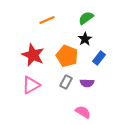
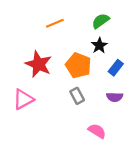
gray rectangle: (66, 82) -> (77, 96), turned -56
purple semicircle: (87, 83) -> (115, 97), moved
pink triangle: (31, 85) -> (23, 99), moved

